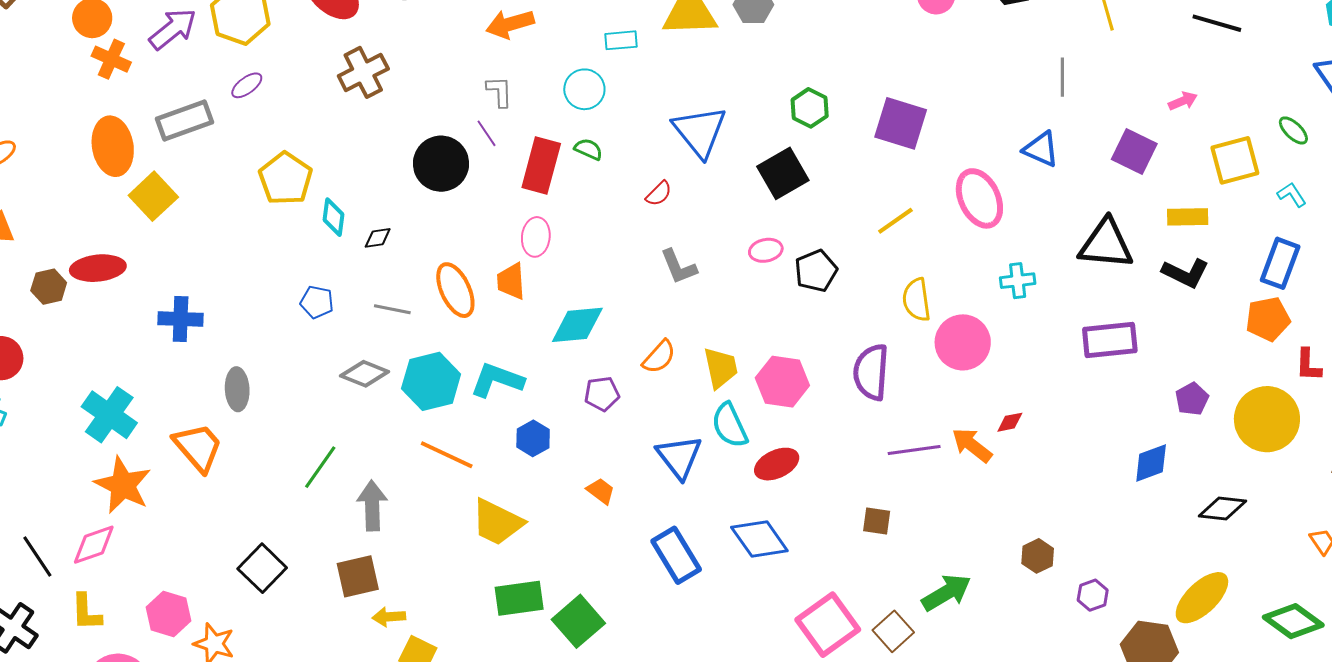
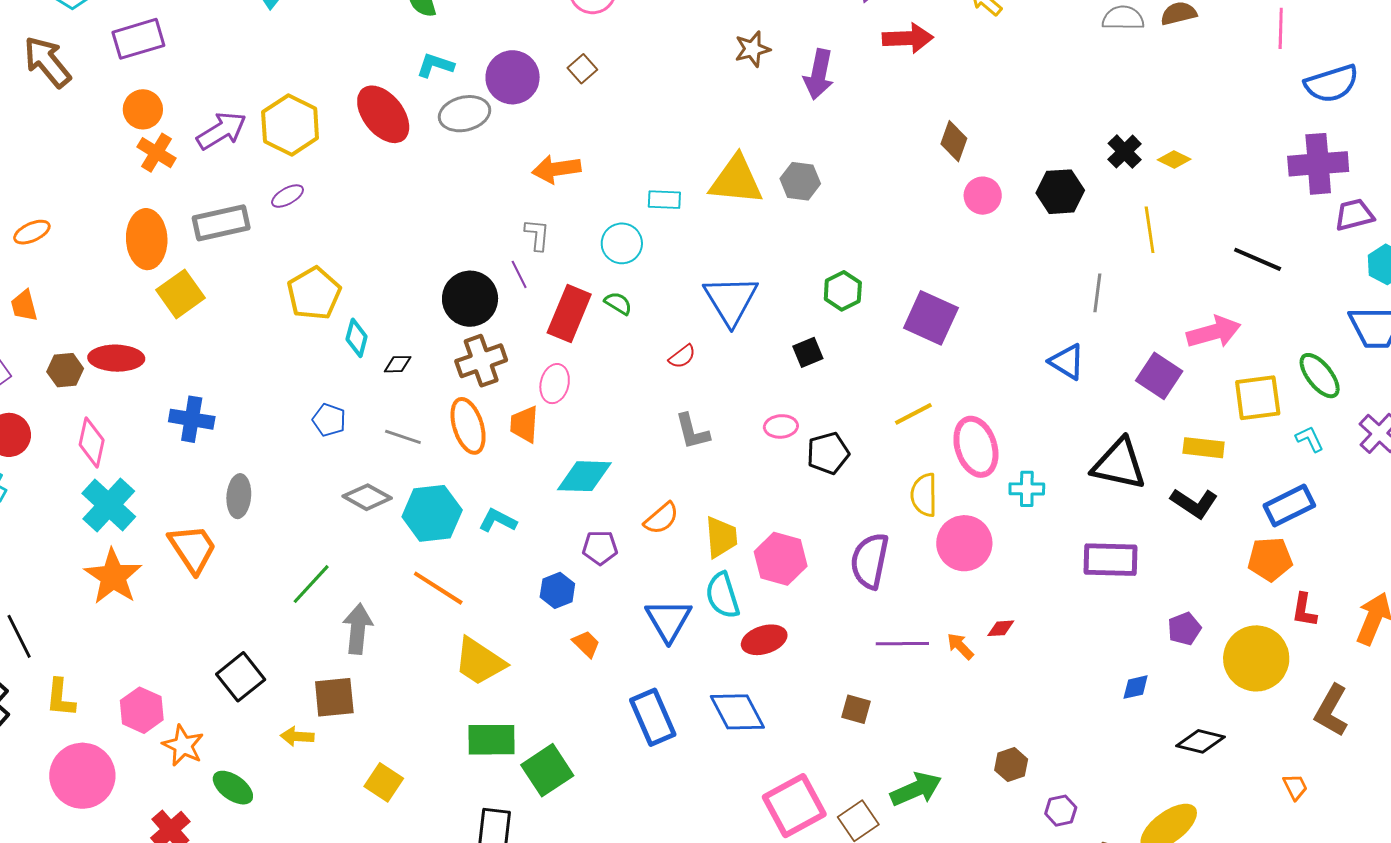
brown cross: (363, 72) -> (481, 361), moved
pink arrow: (1183, 101) -> (1214, 332), size x1.8
green ellipse: (1293, 130) -> (1320, 376), size x1.5
black square: (783, 173) -> (808, 352), size x0.6
pink ellipse: (979, 198) -> (976, 447), moved
blue rectangle: (1280, 263) -> (1289, 506), turned 36
cyan L-shape: (497, 380) -> (498, 521), size x0.7
blue hexagon: (533, 438) -> (557, 590), moved
orange arrow: (972, 445) -> (960, 646), size x0.7
blue diamond: (1151, 463) -> (1136, 687), size x0.7
pink diamond: (94, 545) -> (92, 442), moved, turned -66
yellow arrow: (389, 617) -> (297, 736), moved

